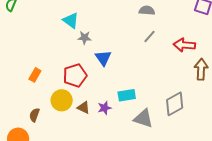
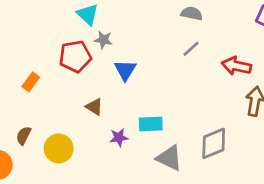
red pentagon: (75, 75) -> (75, 56), moved
yellow circle: (62, 100) -> (59, 148), moved
brown triangle: (84, 108) -> (94, 107), moved

